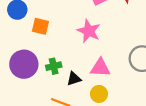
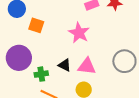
green cross: (54, 66) -> (41, 74), moved
black triangle: (74, 79) -> (65, 65), moved, turned 40

